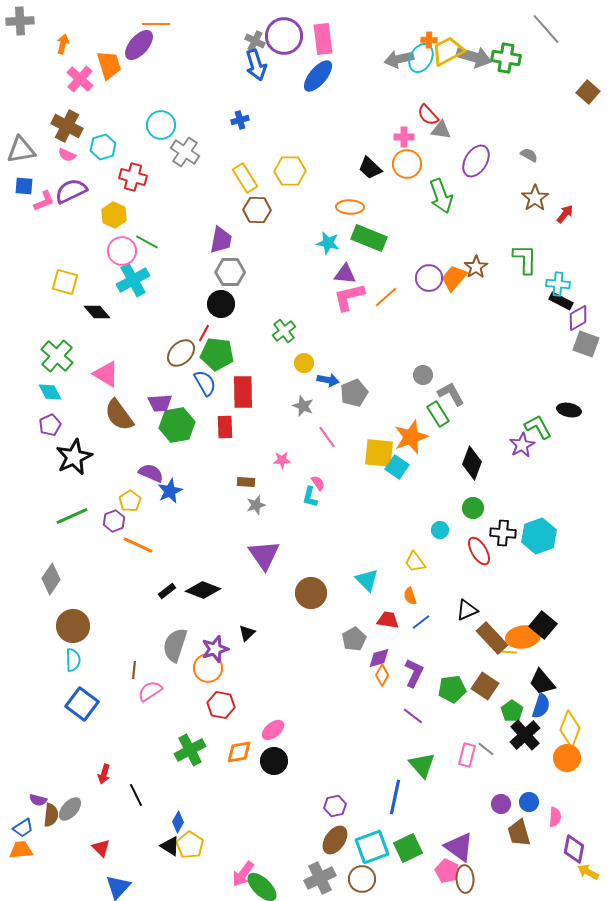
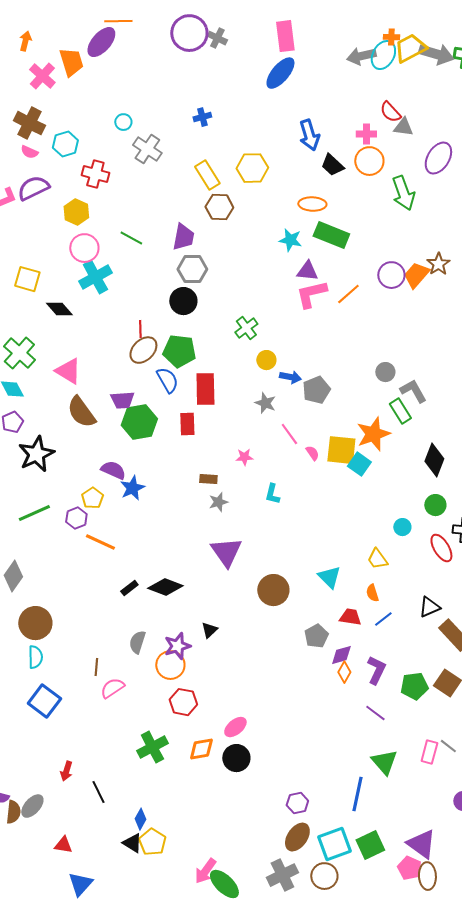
purple circle: (284, 36) -> (189, 33), moved
blue arrow: (256, 65) -> (309, 135), moved
cyan circle: (161, 125) -> (123, 122), size x0.6
green line: (147, 242) -> (131, 238), moved
red line: (204, 333) -> (140, 329), moved, turned -30
pink semicircle: (318, 483) -> (312, 453), moved
gray semicircle: (175, 645) -> (137, 642), size x0.7
red triangle: (101, 848) -> (63, 845), turned -36

